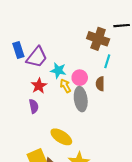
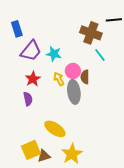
blue rectangle: (18, 50) -> (17, 29), moved
cyan line: (107, 61) -> (100, 55), turned -56
cyan star: (58, 70) -> (54, 54), moved
brown semicircle: (100, 84) -> (85, 77), moved

